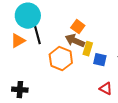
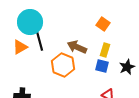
orange square: (78, 27) -> (103, 24), moved
yellow rectangle: (88, 49) -> (105, 50), moved

